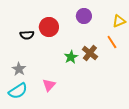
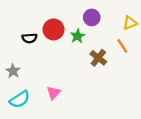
green star: (71, 57) -> (78, 36), moved
gray star: (19, 69) -> (13, 71), moved

